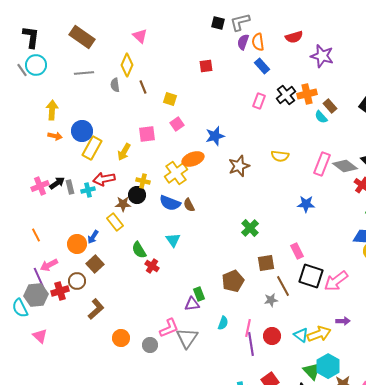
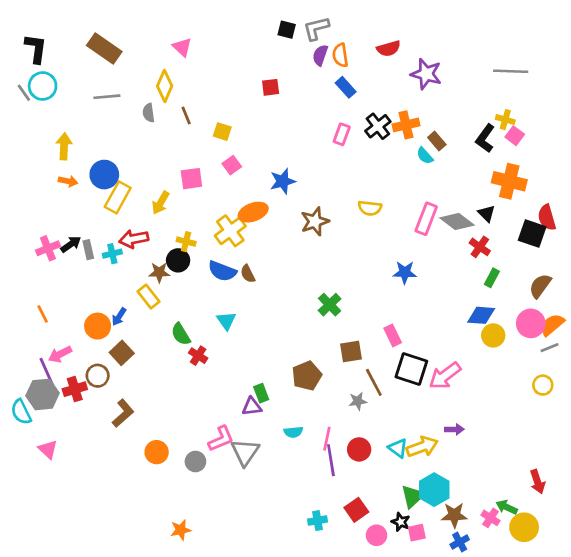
cyan semicircle: (223, 323) -> (293, 432), turned 64
green triangle: (312, 371) -> (413, 496), turned 30

